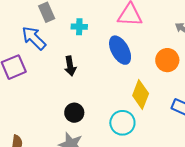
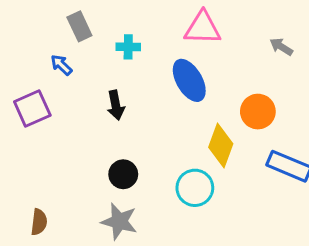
blue arrow: (34, 38) -> (61, 65), size x0.6
orange circle: (167, 60) -> (258, 112), moved

